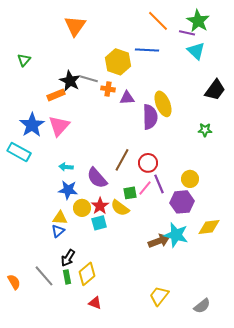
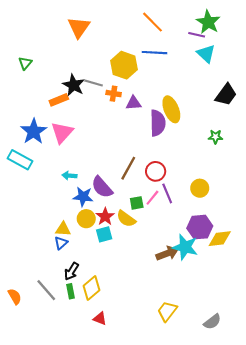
orange line: (158, 21) -> (152, 22), moved
blue star: (68, 190) -> (83, 197), moved
purple hexagon: (182, 202) -> (200, 227), moved

